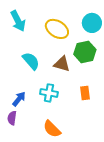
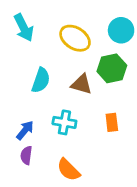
cyan semicircle: (31, 61) -> (41, 80), turned 60
purple semicircle: (12, 118) -> (26, 155), moved

